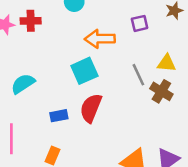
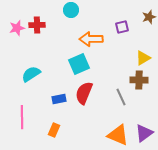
yellow triangle: (167, 63) -> (143, 58), turned -35
gray line: (138, 75) -> (121, 97), moved
brown cross: (161, 91) -> (139, 80), turned -30

